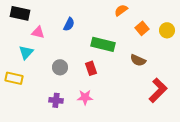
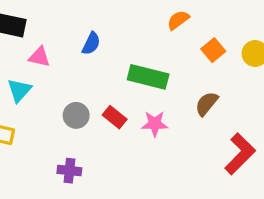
brown semicircle: (138, 60) -> (207, 104), turned 105
red rectangle: (91, 68) -> (115, 117), moved, turned -32
pink star: (85, 97) -> (155, 124), moved

